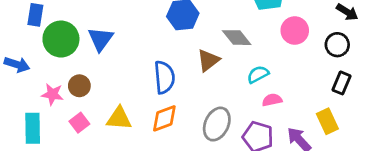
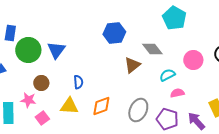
pink circle: (295, 31) -> (193, 60), moved
blue semicircle: (164, 77) -> (78, 82), moved, size x0.6
pink star: (52, 94) -> (28, 100), moved
pink square: (79, 123) -> (42, 118), moved

